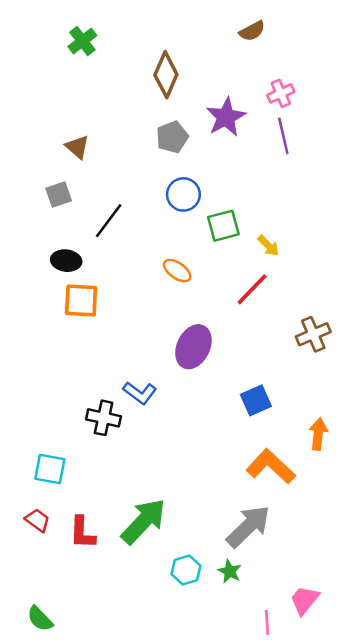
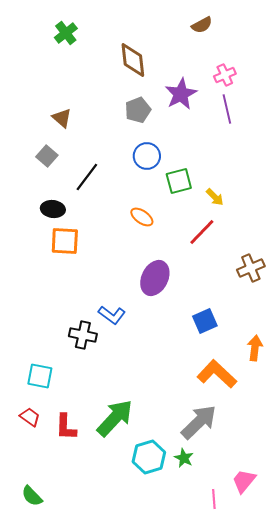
brown diamond: (166, 75) -> (133, 60), turned -30
gray square: (59, 194) -> (47, 156), turned -30
cyan hexagon: (186, 570) -> (149, 457), size x1.4

